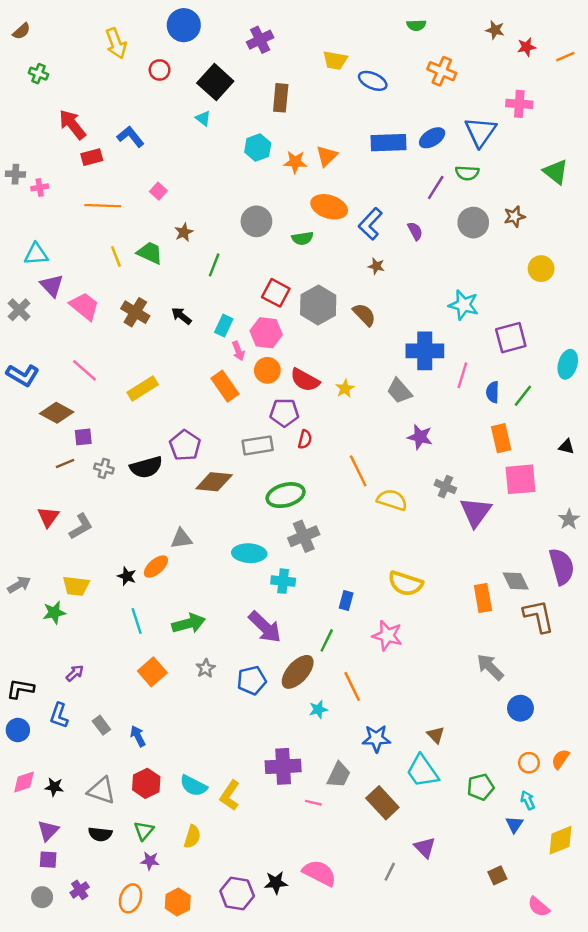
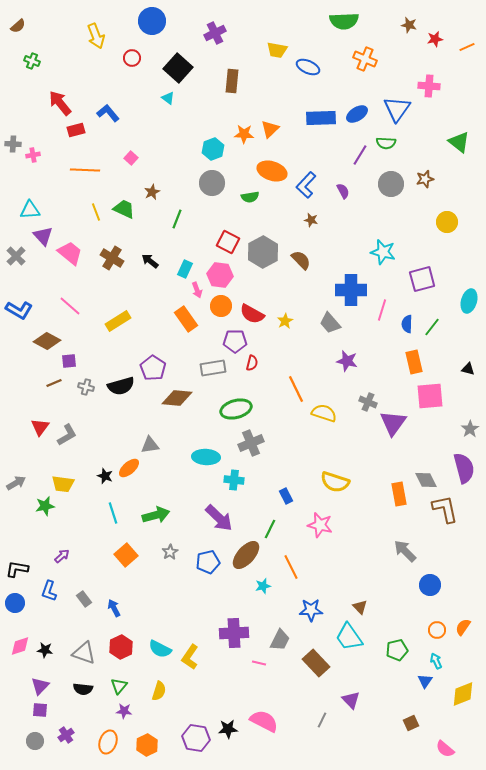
green semicircle: (416, 25) -> (344, 21), size x1.8
cyan hexagon: (258, 147) -> (213, 149), moved
blue rectangle: (346, 600) -> (286, 496), turned -42

